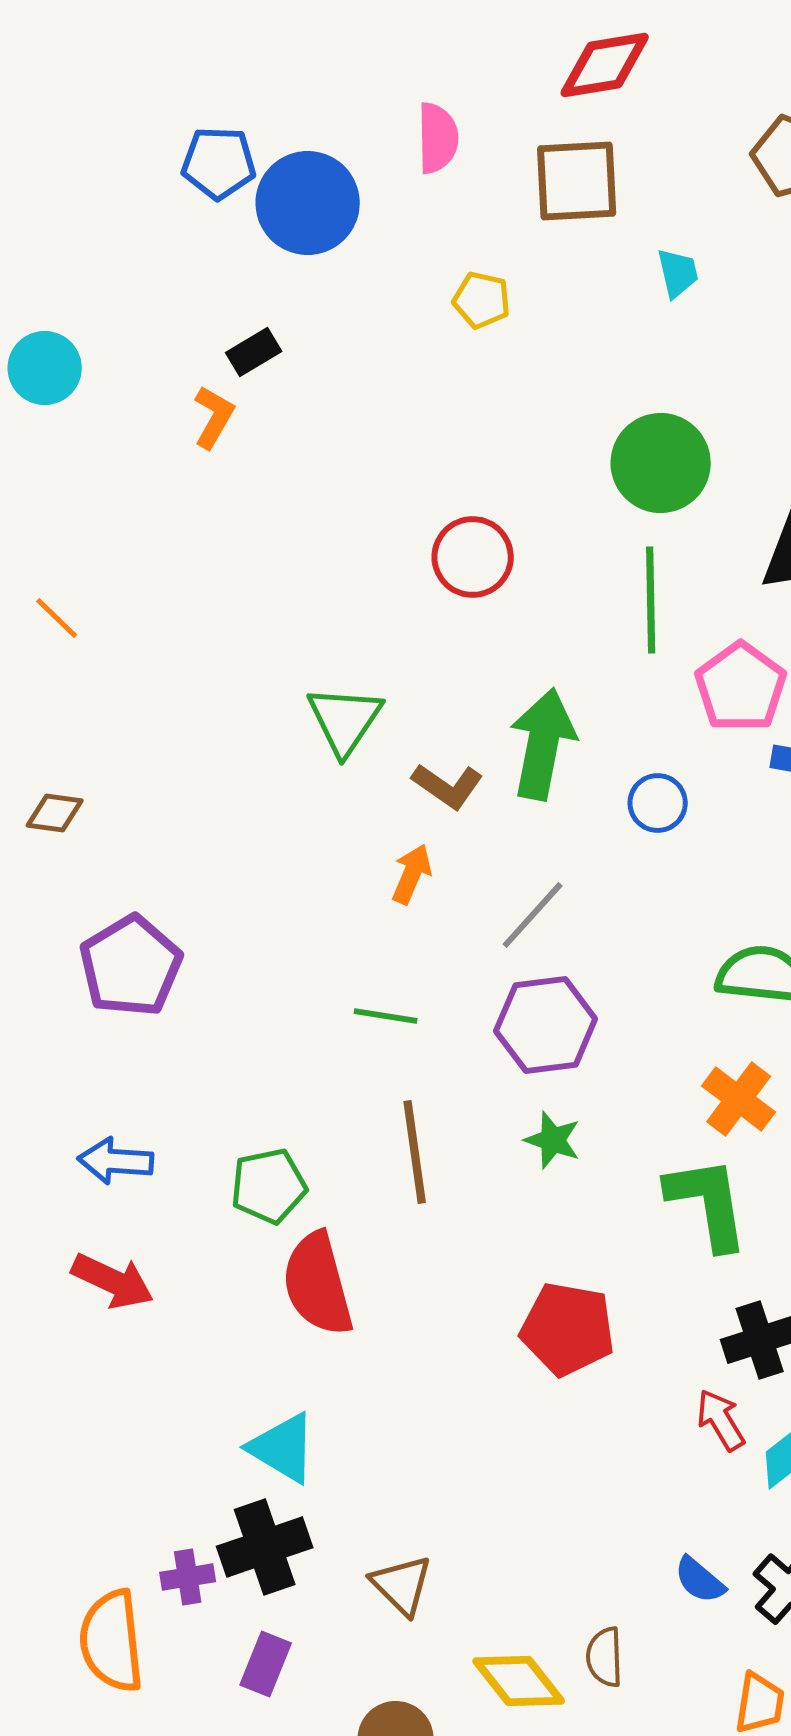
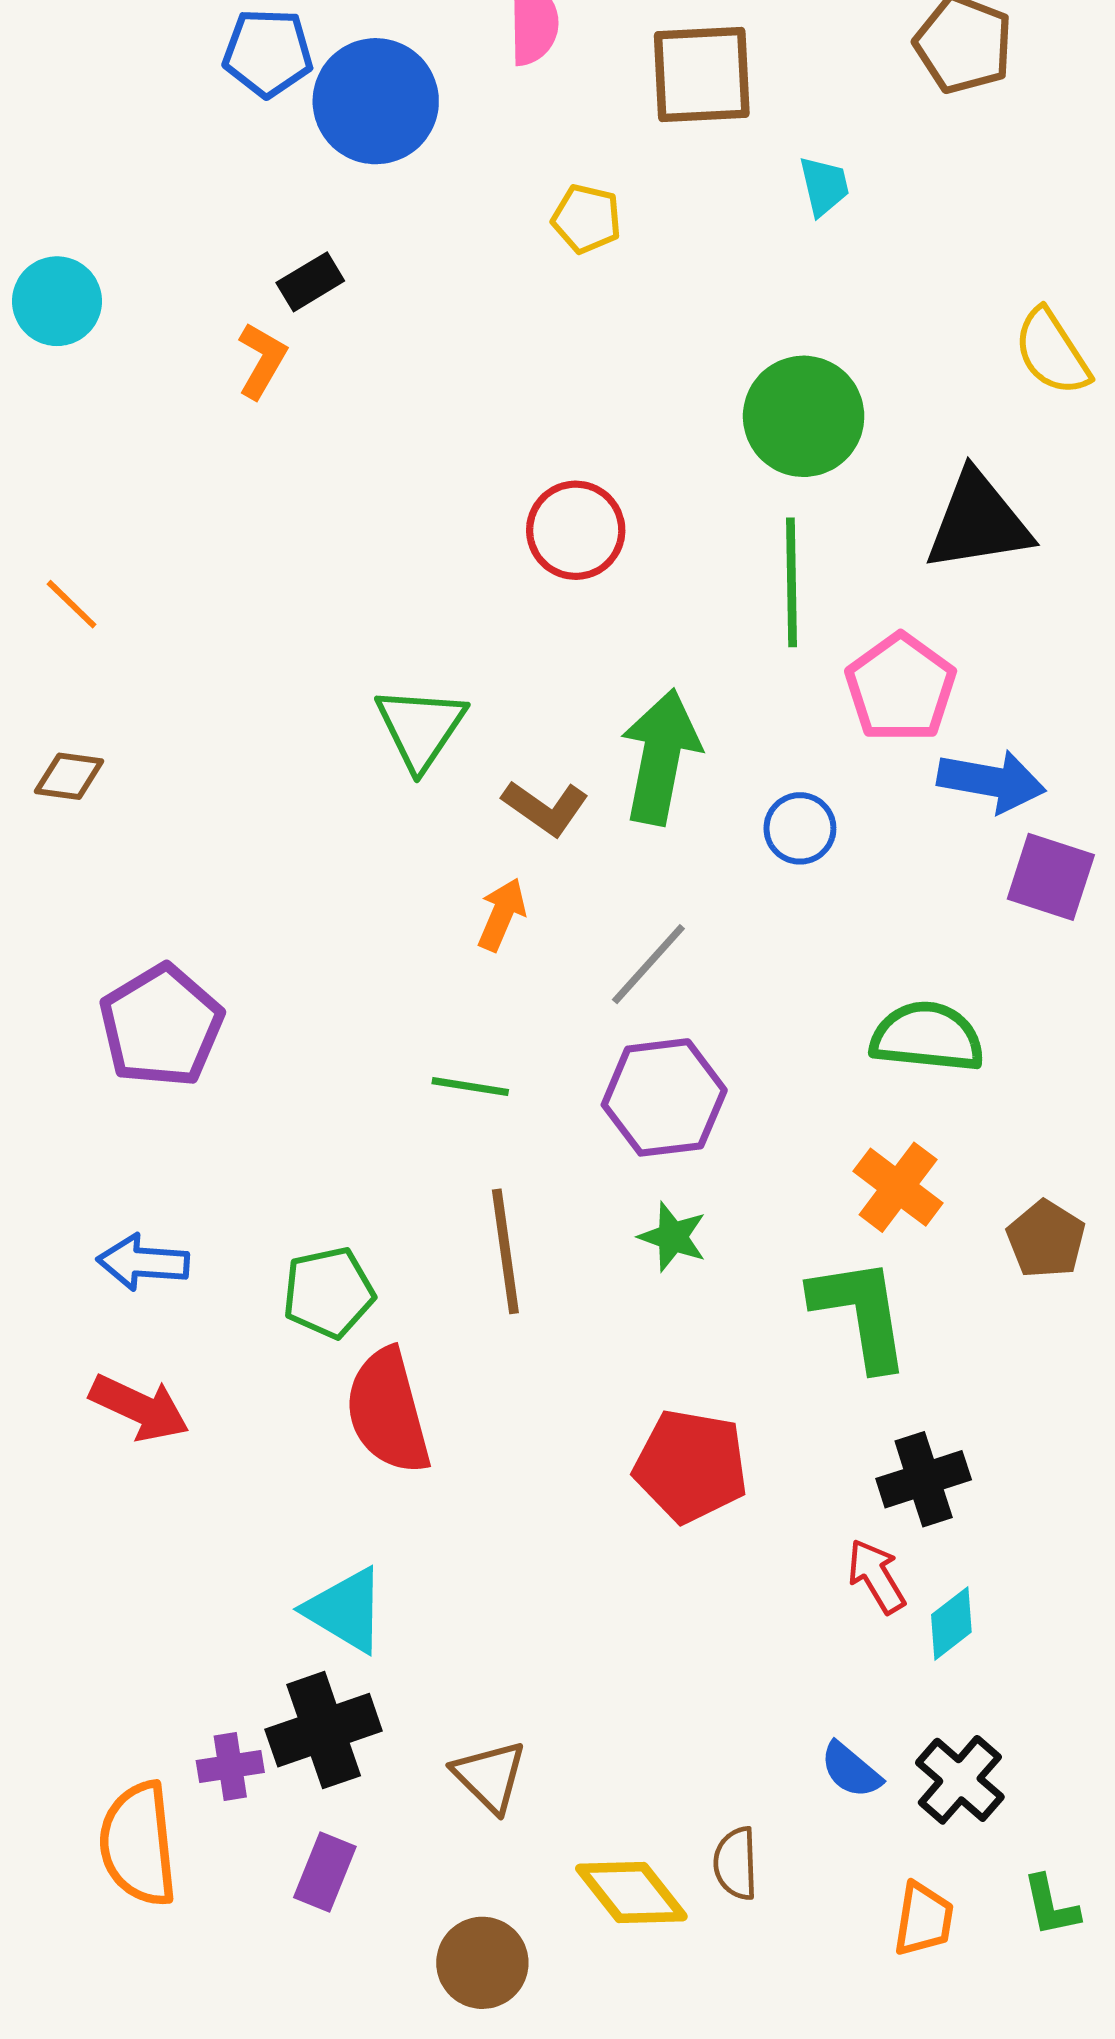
brown diamond: (55, 813) -> (69, 776), moved

